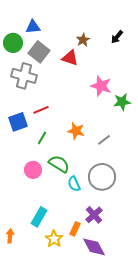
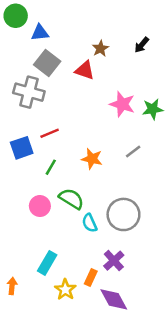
green circle: (13, 43) -> (16, 16), moved
green star: (122, 102) -> (153, 109), moved
gray line: (104, 140) -> (133, 151), moved

